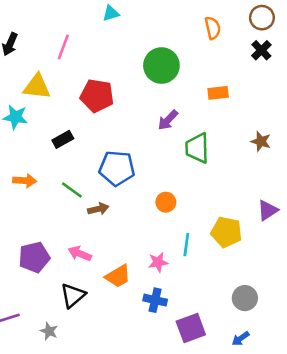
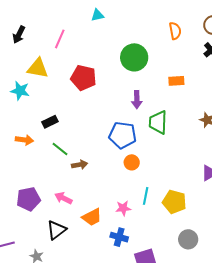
purple arrow: (168, 120) -> (137, 100), turned -48
black rectangle: (63, 139) -> (50, 122), moved
blue pentagon: (117, 168) -> (123, 135), moved
yellow pentagon: (226, 232) -> (174, 202), moved

